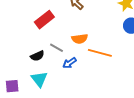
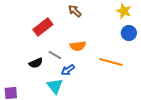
orange line: (100, 53) -> (111, 62), moved
cyan triangle: (39, 79) -> (55, 86), moved

